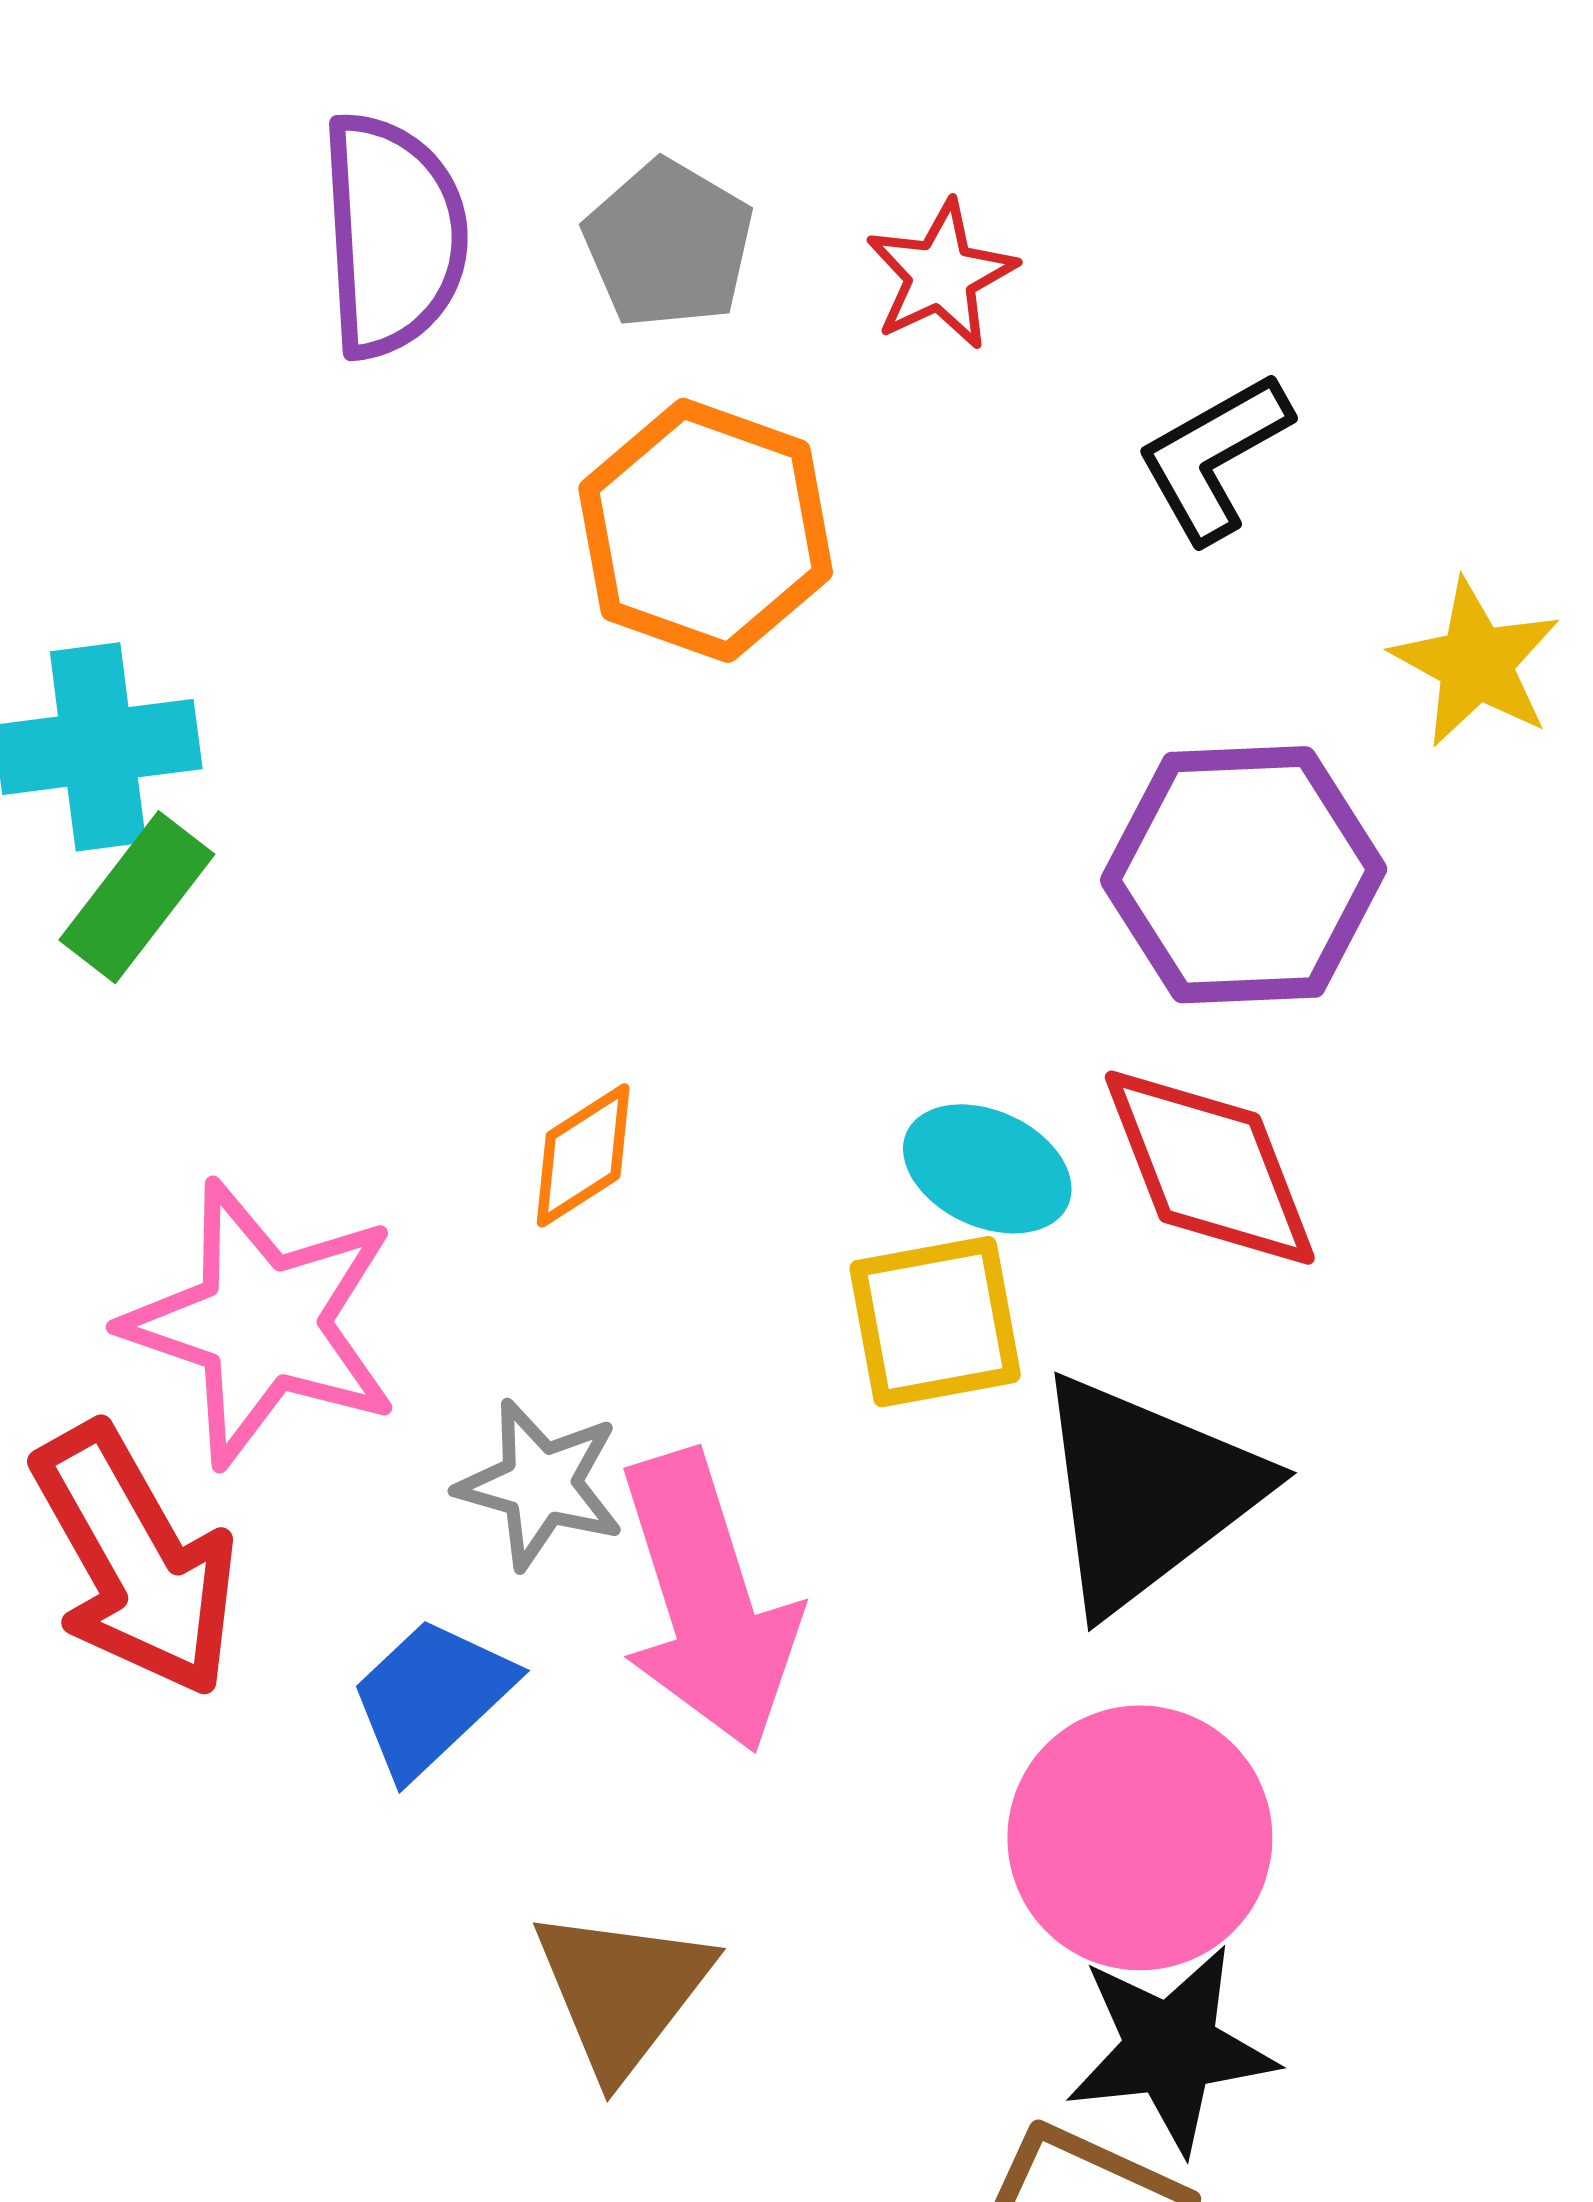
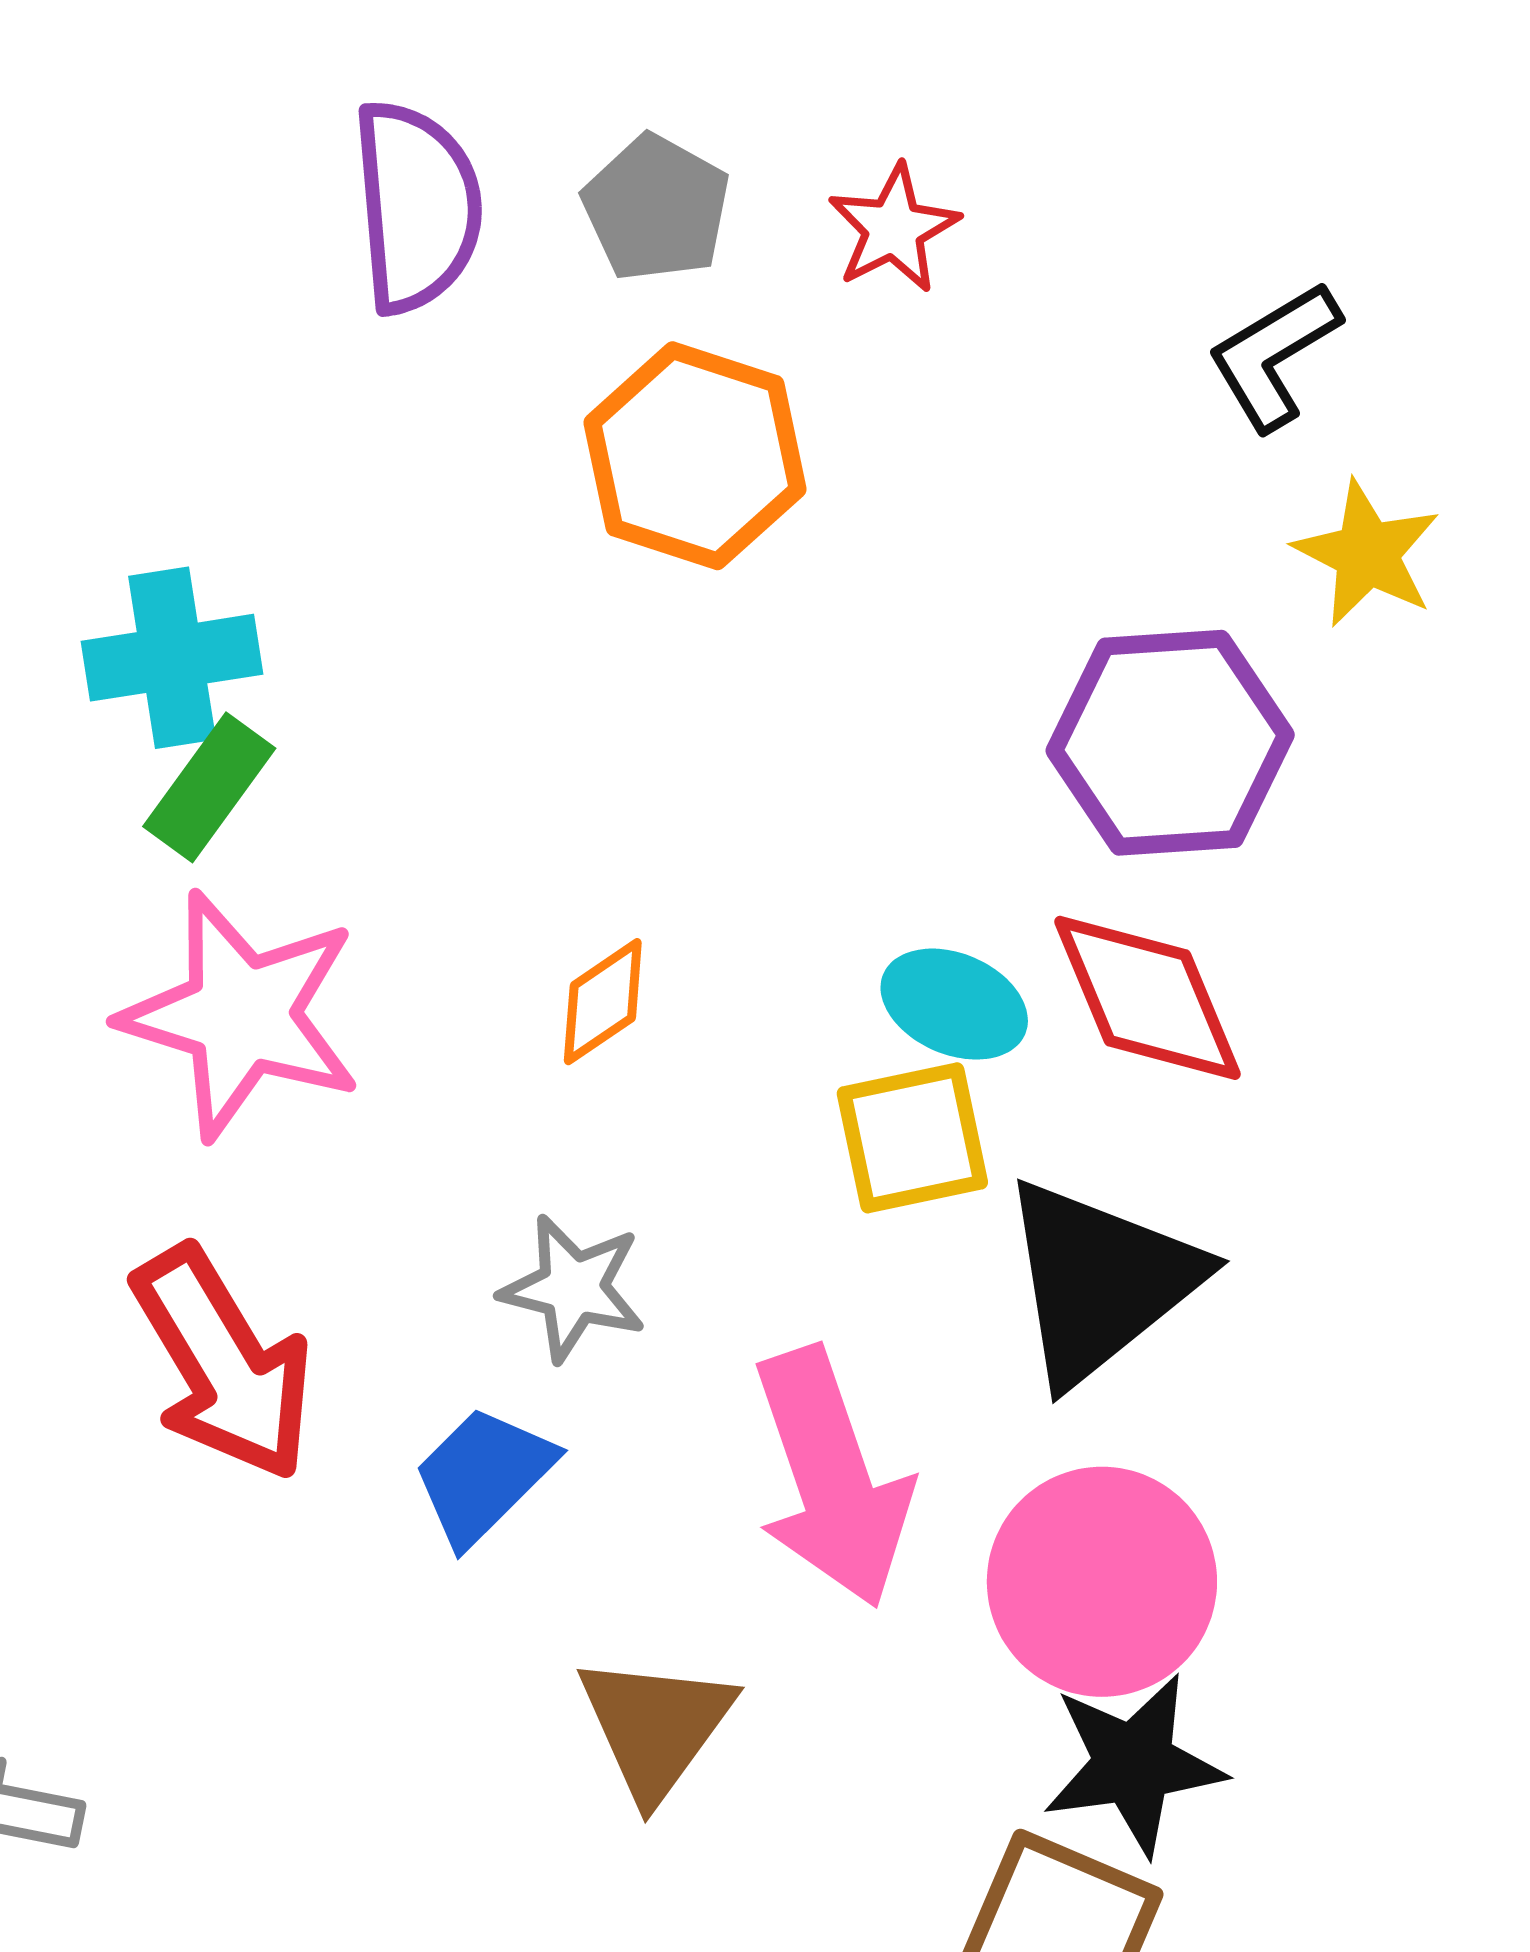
black L-shape: (1214, 457) -> (1274, 356), moved
pink star: (262, 1323) -> (241, 1015), moved
pink arrow: (708, 1601) -> (832, 1478), moved

